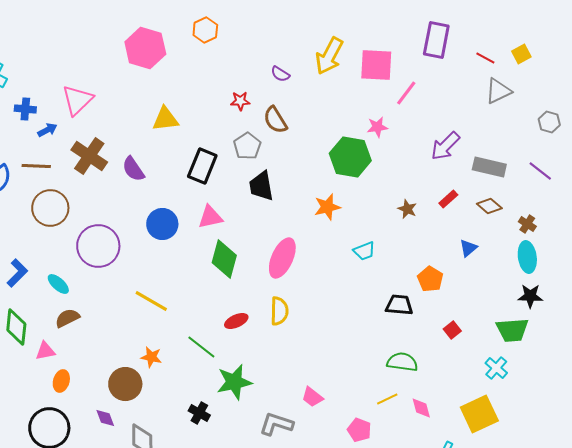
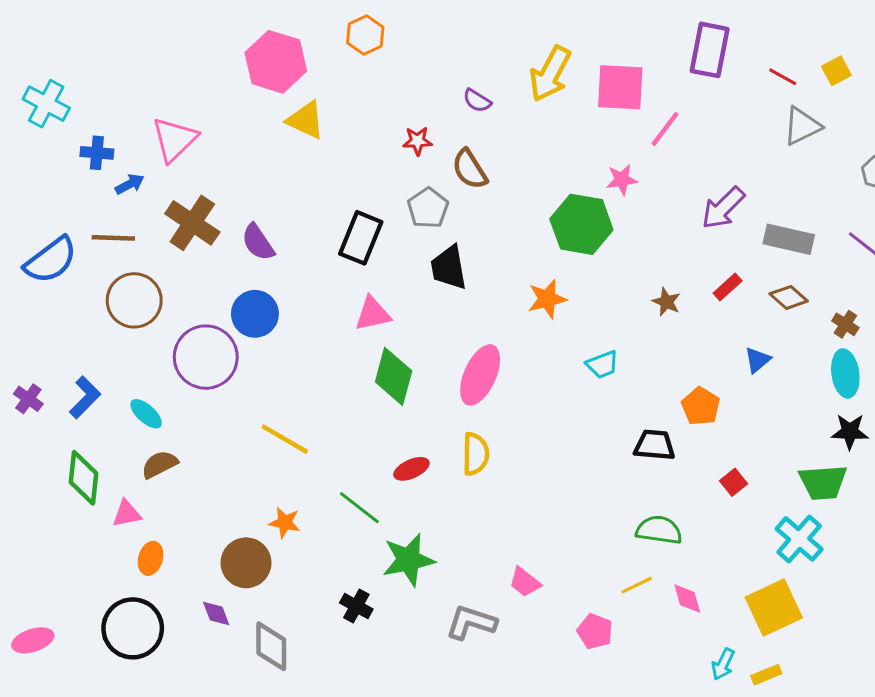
yellow triangle: (165, 119) -> (306, 120), moved, turned 32
blue circle: (162, 224) -> (255, 314), moved
cyan cross: (496, 368) -> (799, 539), size x1.4

